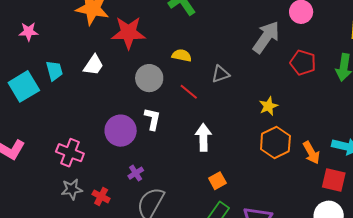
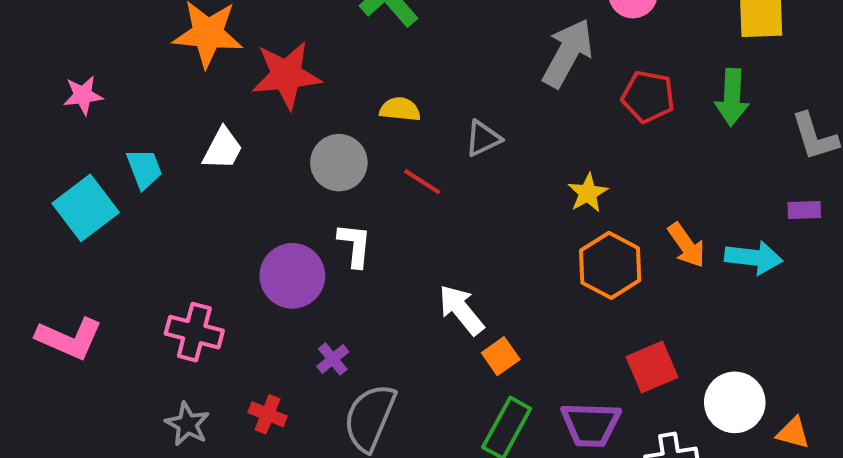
white arrow: (203, 137) -> (461, 310), moved, turned -32
orange arrow: (311, 153) -> (686, 245), moved
red square: (334, 180) -> (652, 367), moved, turned -30
gray star: (72, 189) -> (187, 424), moved, turned -30

